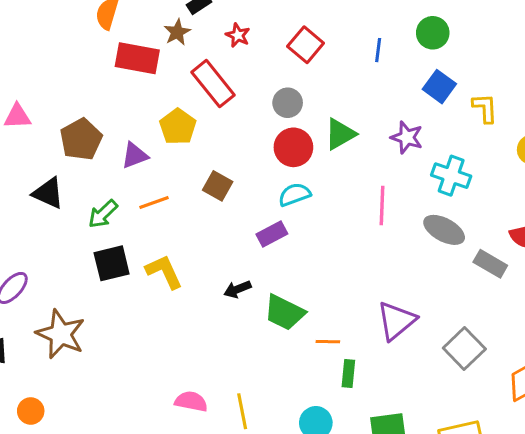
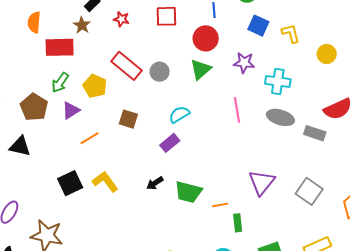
red square: (306, 45) -> (166, 16), turned -30
red rectangle: (213, 84) -> (127, 66), moved
gray circle: (288, 103) -> (160, 72), moved
red circle: (293, 147) -> (206, 38), moved
green arrow: (103, 214) -> (60, 83), moved

